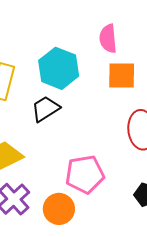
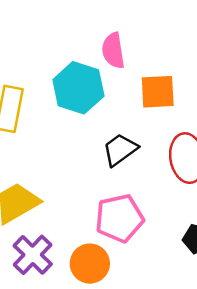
pink semicircle: (108, 39) -> (113, 51), moved
black trapezoid: (45, 109) -> (120, 150), moved

